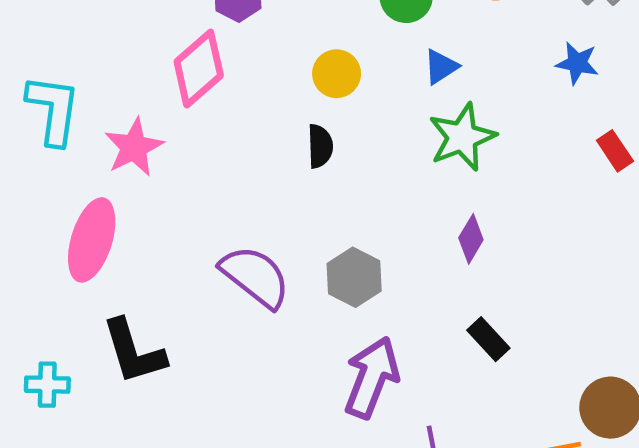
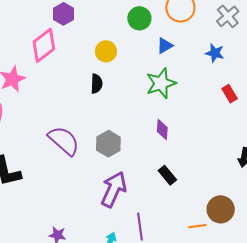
blue triangle: (441, 67) -> (165, 46), moved
purple diamond: (471, 239) -> (162, 129), turned -30

